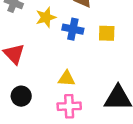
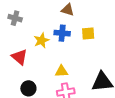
yellow star: (46, 17) -> (41, 40), moved

